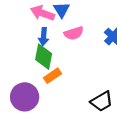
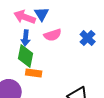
orange rectangle: (53, 76) -> (34, 73), turned 42

